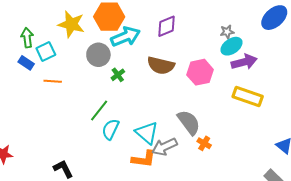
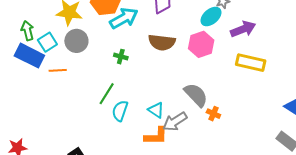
cyan ellipse: (232, 46) -> (211, 17), moved
gray circle: (98, 55) -> (76, 41), moved
blue rectangle: (26, 63) -> (29, 56), size x1.8
green cross: (118, 75) -> (121, 57), turned -32
cyan triangle: (147, 133) -> (156, 110), size x0.7

